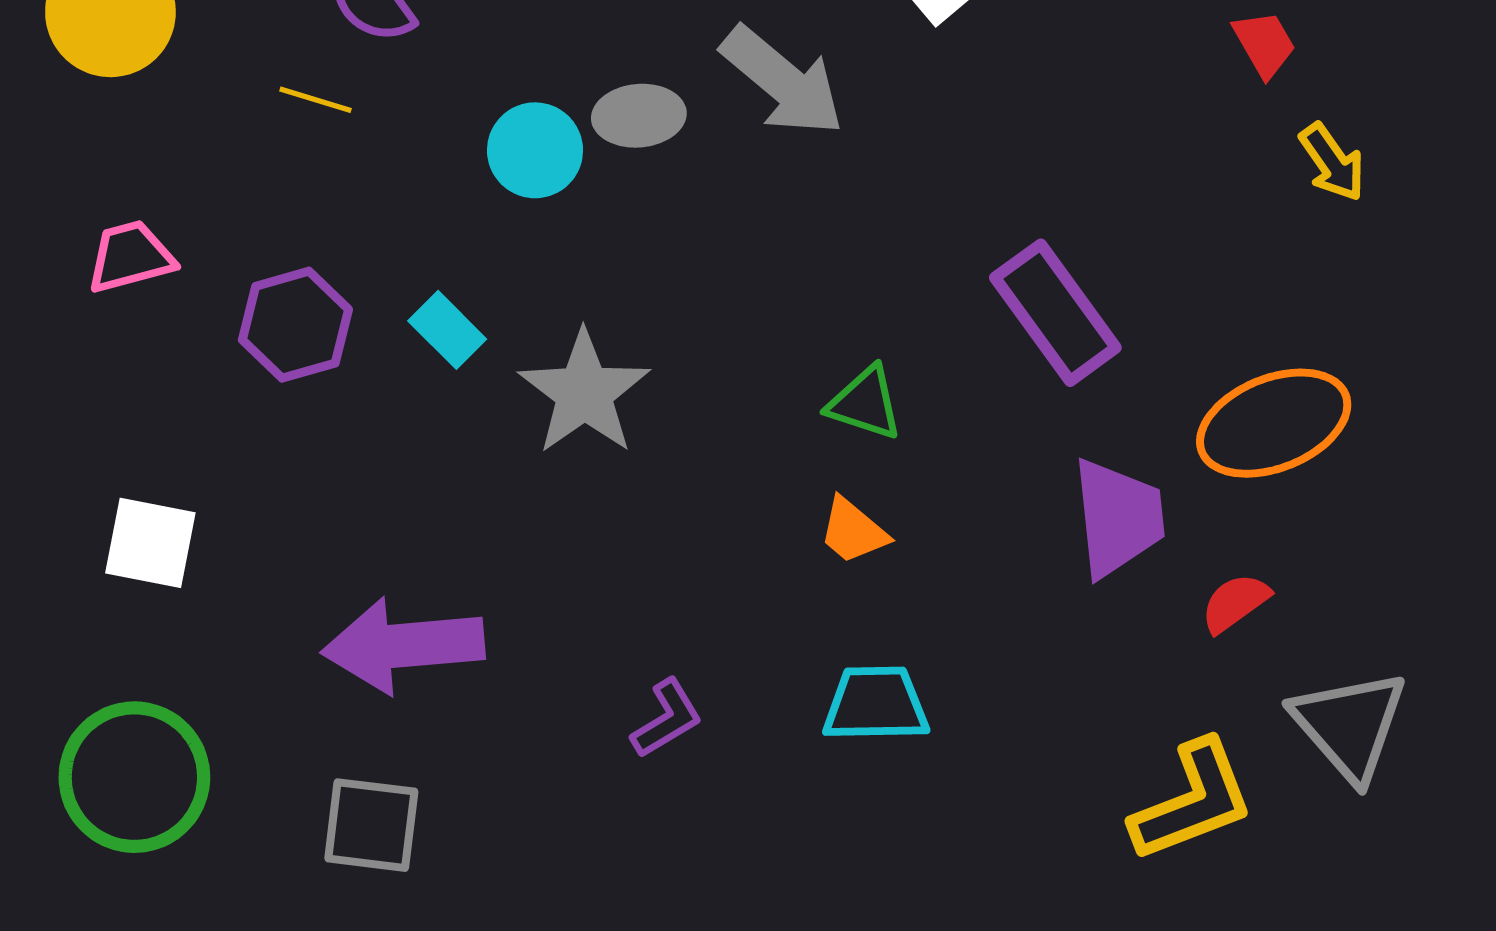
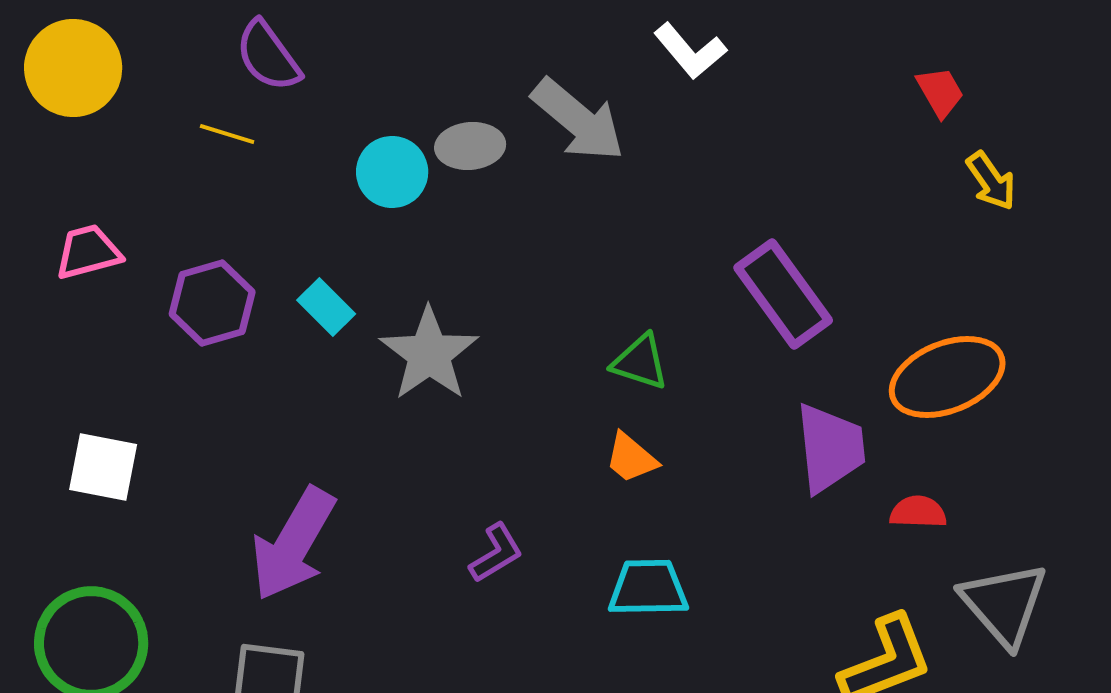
red semicircle: (1235, 603) -> (918, 512), turned 38
purple arrow: (403, 645) -> (293, 544), turned -55
purple L-shape: (667, 719) -> (496, 553), moved

